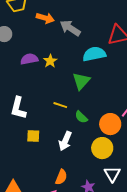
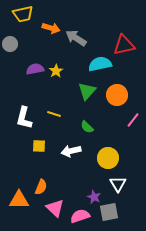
yellow line: (60, 105) -> (54, 114), moved
orange circle: (110, 124) -> (117, 95), moved
white arrow: (65, 141) -> (71, 151), turned 54
orange semicircle: (61, 177) -> (41, 187), moved

